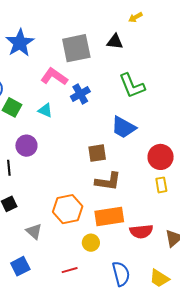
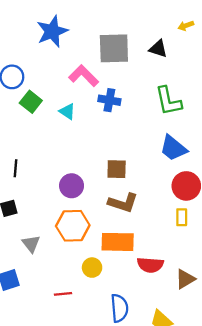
blue cross: (80, 94) -> (109, 100), turned 30
blue trapezoid: (124, 127) -> (173, 148), moved
purple circle: (26, 146) -> (72, 186), moved

